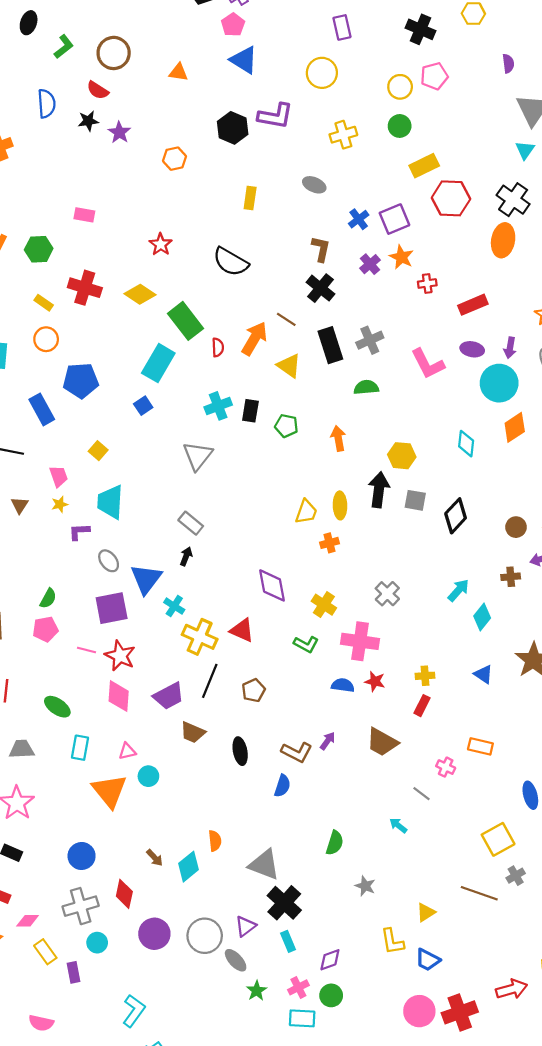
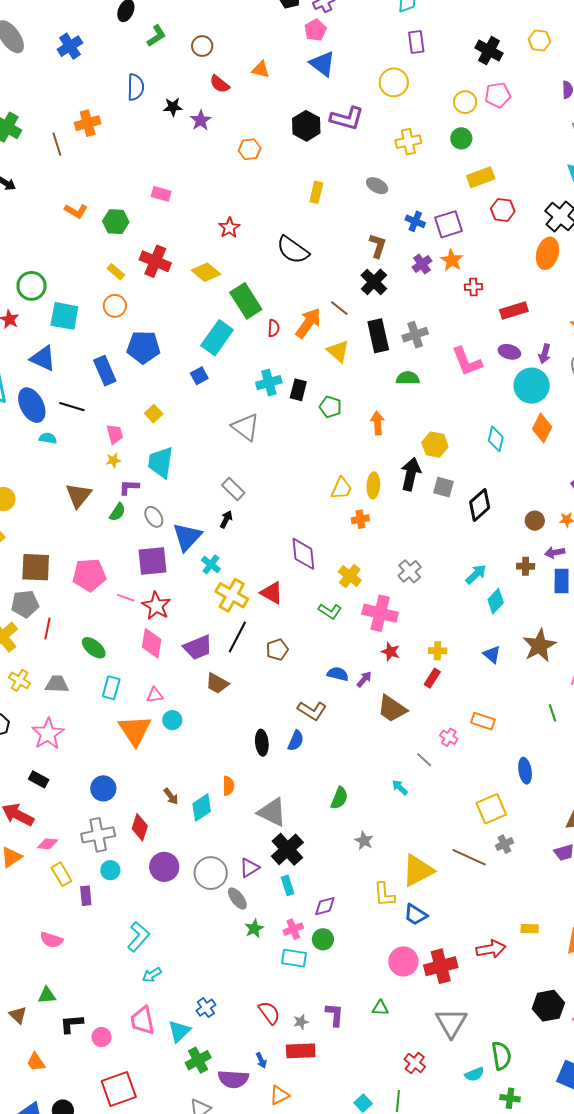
brown circle: (114, 53) -> (202, 46), size x0.7
red semicircle: (98, 90) -> (220, 84), moved
red hexagon: (451, 198) -> (503, 210), size x0.7
blue cross: (359, 219) -> (415, 221), turned -36
orange diamond: (515, 427) -> (542, 428), turned -36
gray triangle: (198, 456) -> (246, 427), turned -36
brown triangle: (20, 505) -> (78, 495), moved, size x1.6
green semicircle: (48, 598) -> (117, 512), moved
pink pentagon: (45, 629) -> (89, 575), size x1.4
blue semicircle: (343, 685) -> (338, 674), moved
purple arrow: (328, 741) -> (364, 679), moved
black ellipse: (240, 751) -> (262, 743), moved
yellow triangle: (426, 912) -> (418, 870), size x1.8

